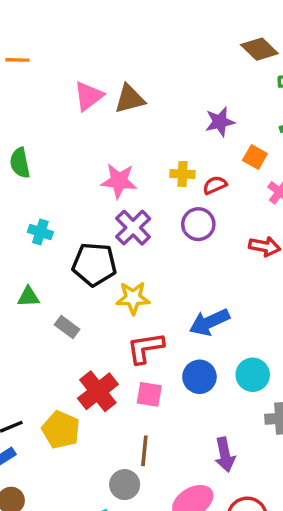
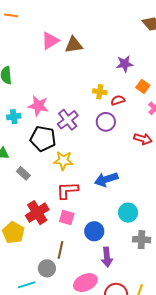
pink star: (119, 181) -> (38, 106), moved
cyan cross: (40, 232) -> (14, 117), turned -32
blue circle: (199, 377) -> (94, 231), moved

